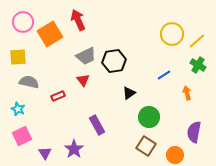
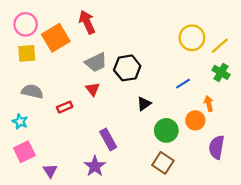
yellow square: (18, 57) -> (27, 53), moved
purple star: (74, 149) -> (95, 166), moved
orange circle: (175, 155) -> (195, 120), moved

